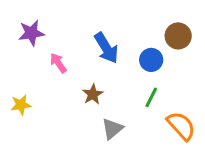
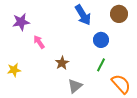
brown circle: (178, 36) -> (119, 14), moved
blue arrow: (106, 48) -> (83, 15), moved

